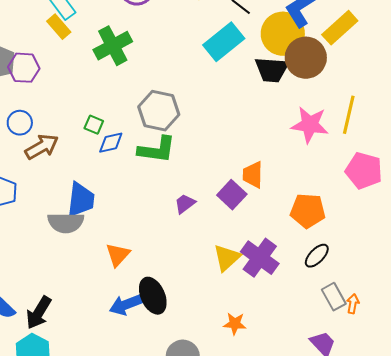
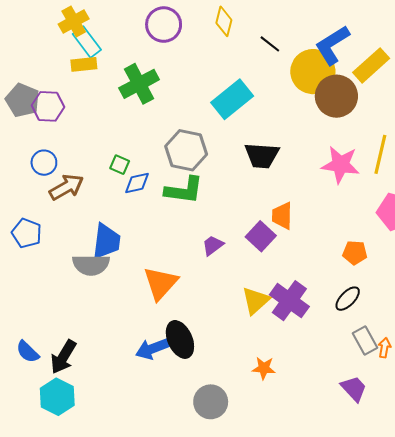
yellow rectangle: (59, 27) -> (84, 64), turned -55
cyan rectangle: (224, 42) -> (232, 99), moved
black trapezoid: (272, 70) -> (262, 155), moved
orange pentagon: (308, 211) -> (355, 253), moved, size x0.7
orange triangle: (118, 255) -> (161, 283), moved, size x1.4

